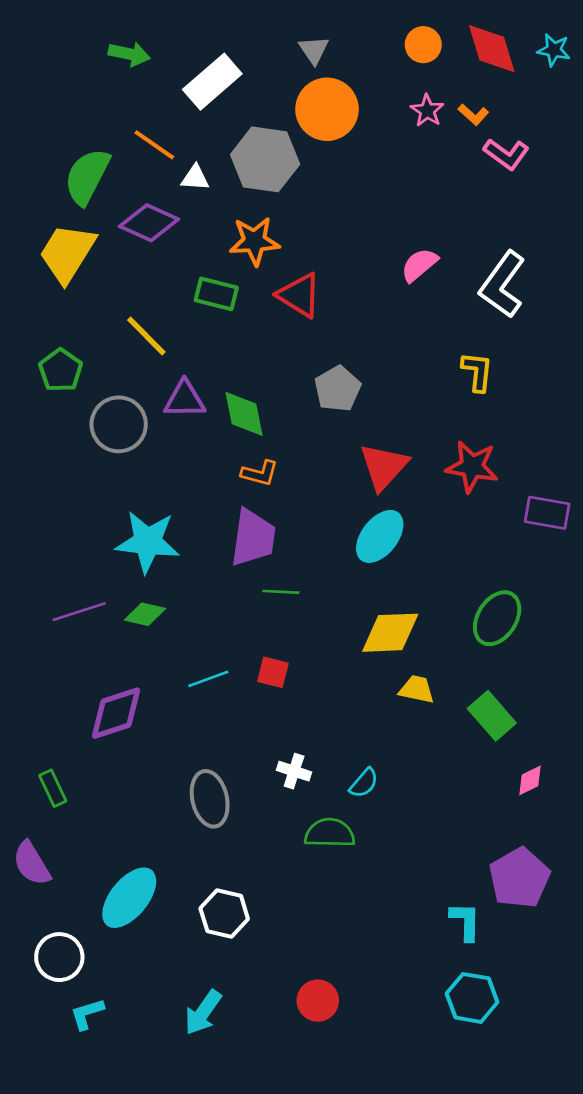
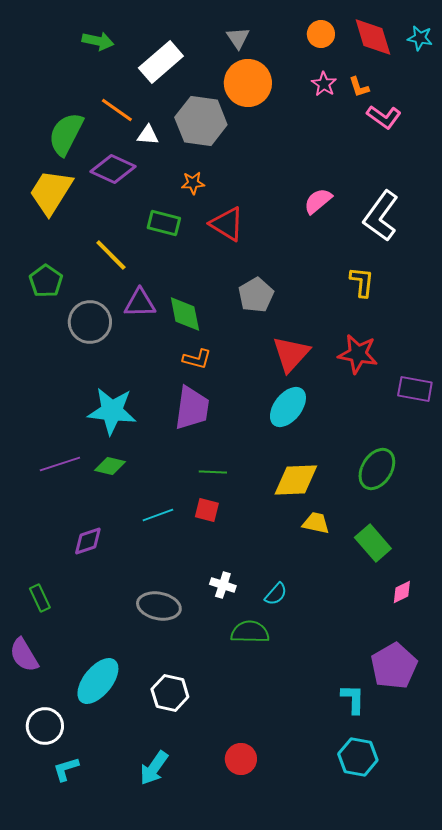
orange L-shape: (473, 115) -> (359, 87), turned 30
orange star: (254, 241) -> (193, 183), size x0.6
green line: (281, 592) -> (213, 472), moved
purple diamond: (116, 713) -> (88, 541), size x0.7
gray ellipse: (210, 799) -> (159, 606), turned -66

